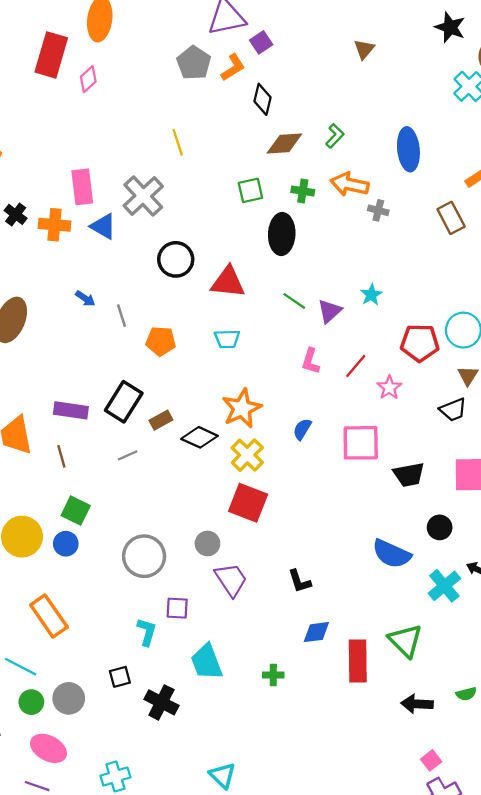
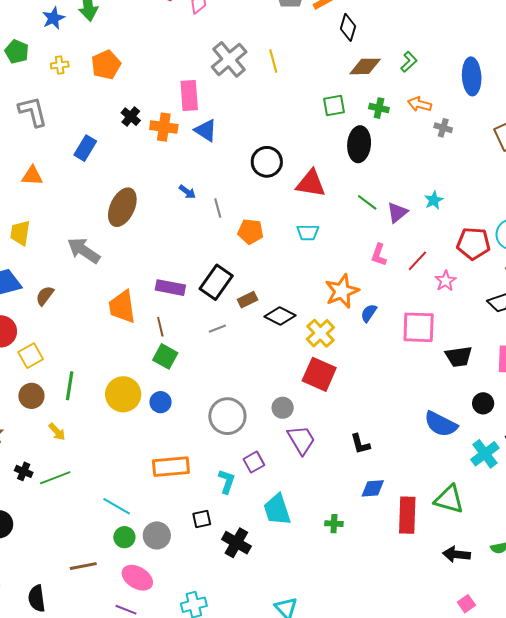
orange arrow: (350, 184) -> (420, 104), size x0.7
gray cross: (143, 196) -> (229, 59), moved
orange star: (242, 408) -> (342, 291), moved
green square: (76, 511) -> (165, 356), moved
purple square: (177, 608) -> (254, 462), turned -35
orange rectangle: (49, 616) -> (171, 467), moved, turned -63
green triangle: (405, 641) -> (449, 499), turned -32

